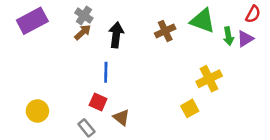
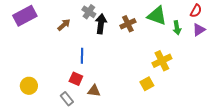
gray cross: (84, 15) -> (89, 12), moved
black arrow: (116, 35) -> (101, 24), moved
purple triangle: (245, 39) -> (199, 30), moved
brown triangle: (121, 117) -> (94, 91), turned -32

